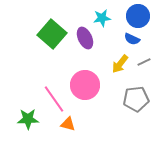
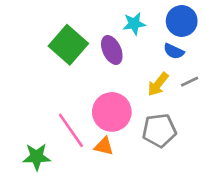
gray pentagon: (136, 99) -> (159, 130), moved
orange triangle: (68, 124) -> (104, 146), moved

